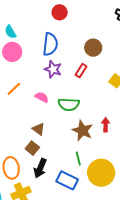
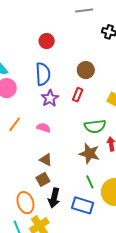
purple star: (53, 69) -> (50, 98), turned 30
green semicircle: (69, 104) -> (95, 126), moved
brown square: (32, 148) -> (43, 179), turned 32

